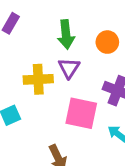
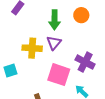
orange circle: (107, 42) -> (81, 15), moved

